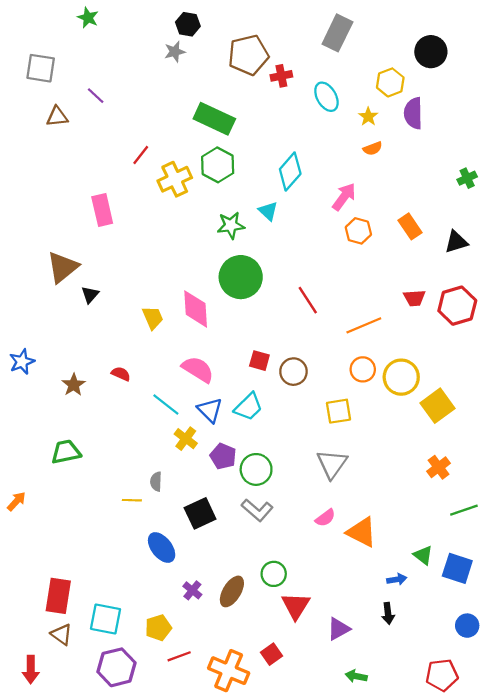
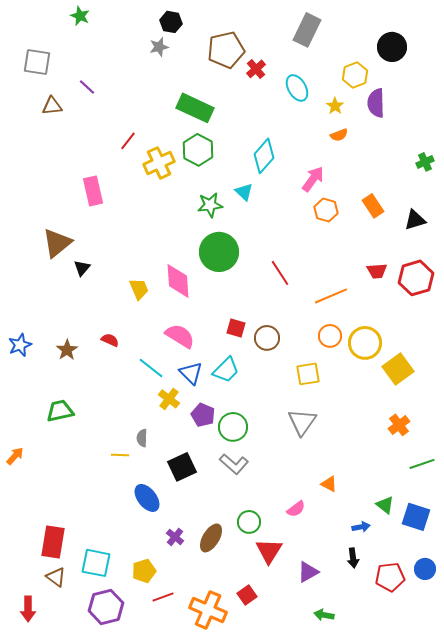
red cross: (281, 76) -> (256, 69), turned -30
blue star: (22, 362) -> (20, 345), moved
pink semicircle: (325, 518) -> (296, 509), moved
orange triangle: (362, 532) -> (329, 484), size x0.6
red pentagon: (442, 675) -> (390, 577), moved

